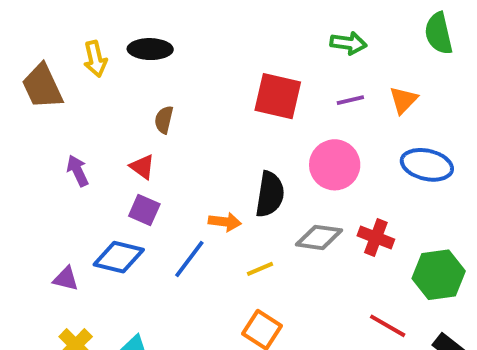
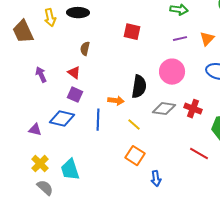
red square: (278, 96) -> (132, 32), moved, size x0.7
blue line: (189, 259) -> (98, 120), turned -35
yellow line: (260, 269) -> (134, 125), turned 64

